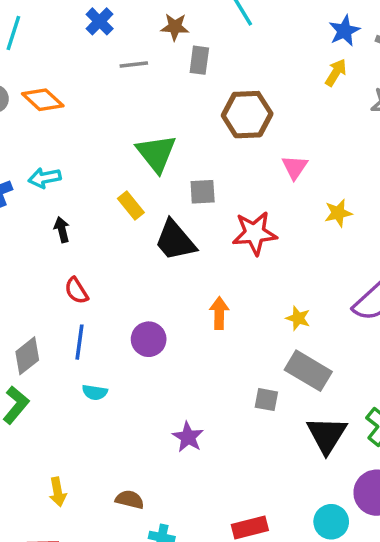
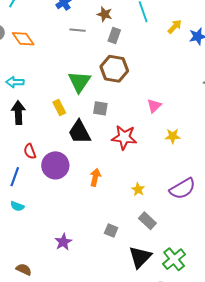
yellow arrow: (336, 72) -> (175, 27), moved
brown hexagon: (247, 115) -> (114, 69), moved
black arrow: (62, 230) -> (18, 113), size x1.6
red semicircle: (76, 291) -> (30, 151), moved
purple circle: (149, 339) -> (55, 165), moved, size x1.4
gray rectangle: (308, 371) -> (147, 221), moved, size x0.7

